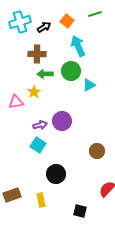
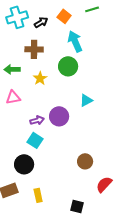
green arrow: (45, 74) -> (12, 69), moved
cyan triangle: (89, 85) -> (86, 100), moved
yellow star: (34, 92) -> (40, 78), moved
brown circle: (97, 151) -> (85, 161), moved
black circle: (56, 174) -> (24, 164), moved

